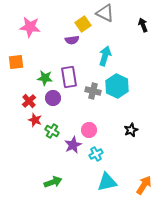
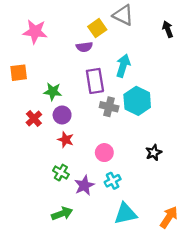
purple rectangle: (69, 77) -> (95, 81), moved
red star: (35, 120) -> (66, 140), moved
green cross: (52, 131) -> (61, 173), moved
purple star: (73, 145) -> (84, 185), moved

